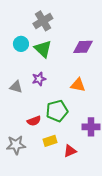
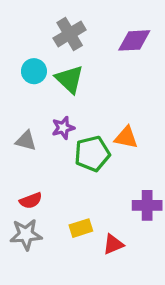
purple diamond: (83, 47) -> (134, 40), moved
green pentagon: (57, 111) -> (92, 154), moved
red semicircle: (34, 121) -> (31, 201), moved

